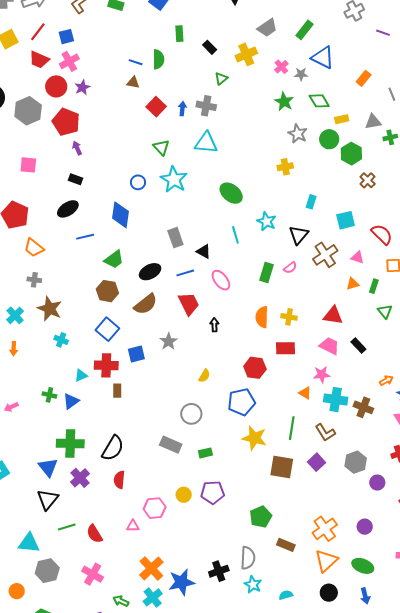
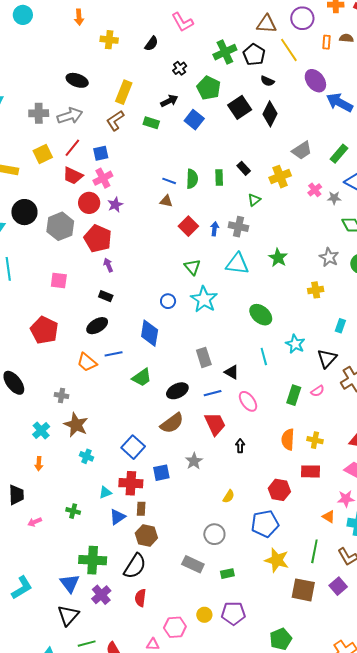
green rectangle: (179, 34) -> (219, 178), moved
green star: (284, 102) -> (278, 258), moved
orange trapezoid: (34, 248) -> (87, 362), moved
brown hexagon: (107, 291) -> (146, 535), moved
blue triangle: (71, 401) -> (117, 517), moved

